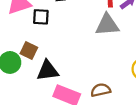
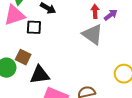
gray triangle: (107, 25) -> (92, 34), turned 40

